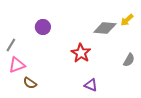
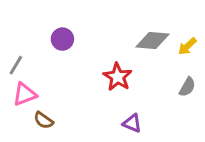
yellow arrow: (127, 20) -> (187, 46), moved

